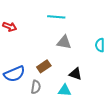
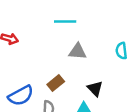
black triangle: (75, 74) -> (95, 89), turned 32

